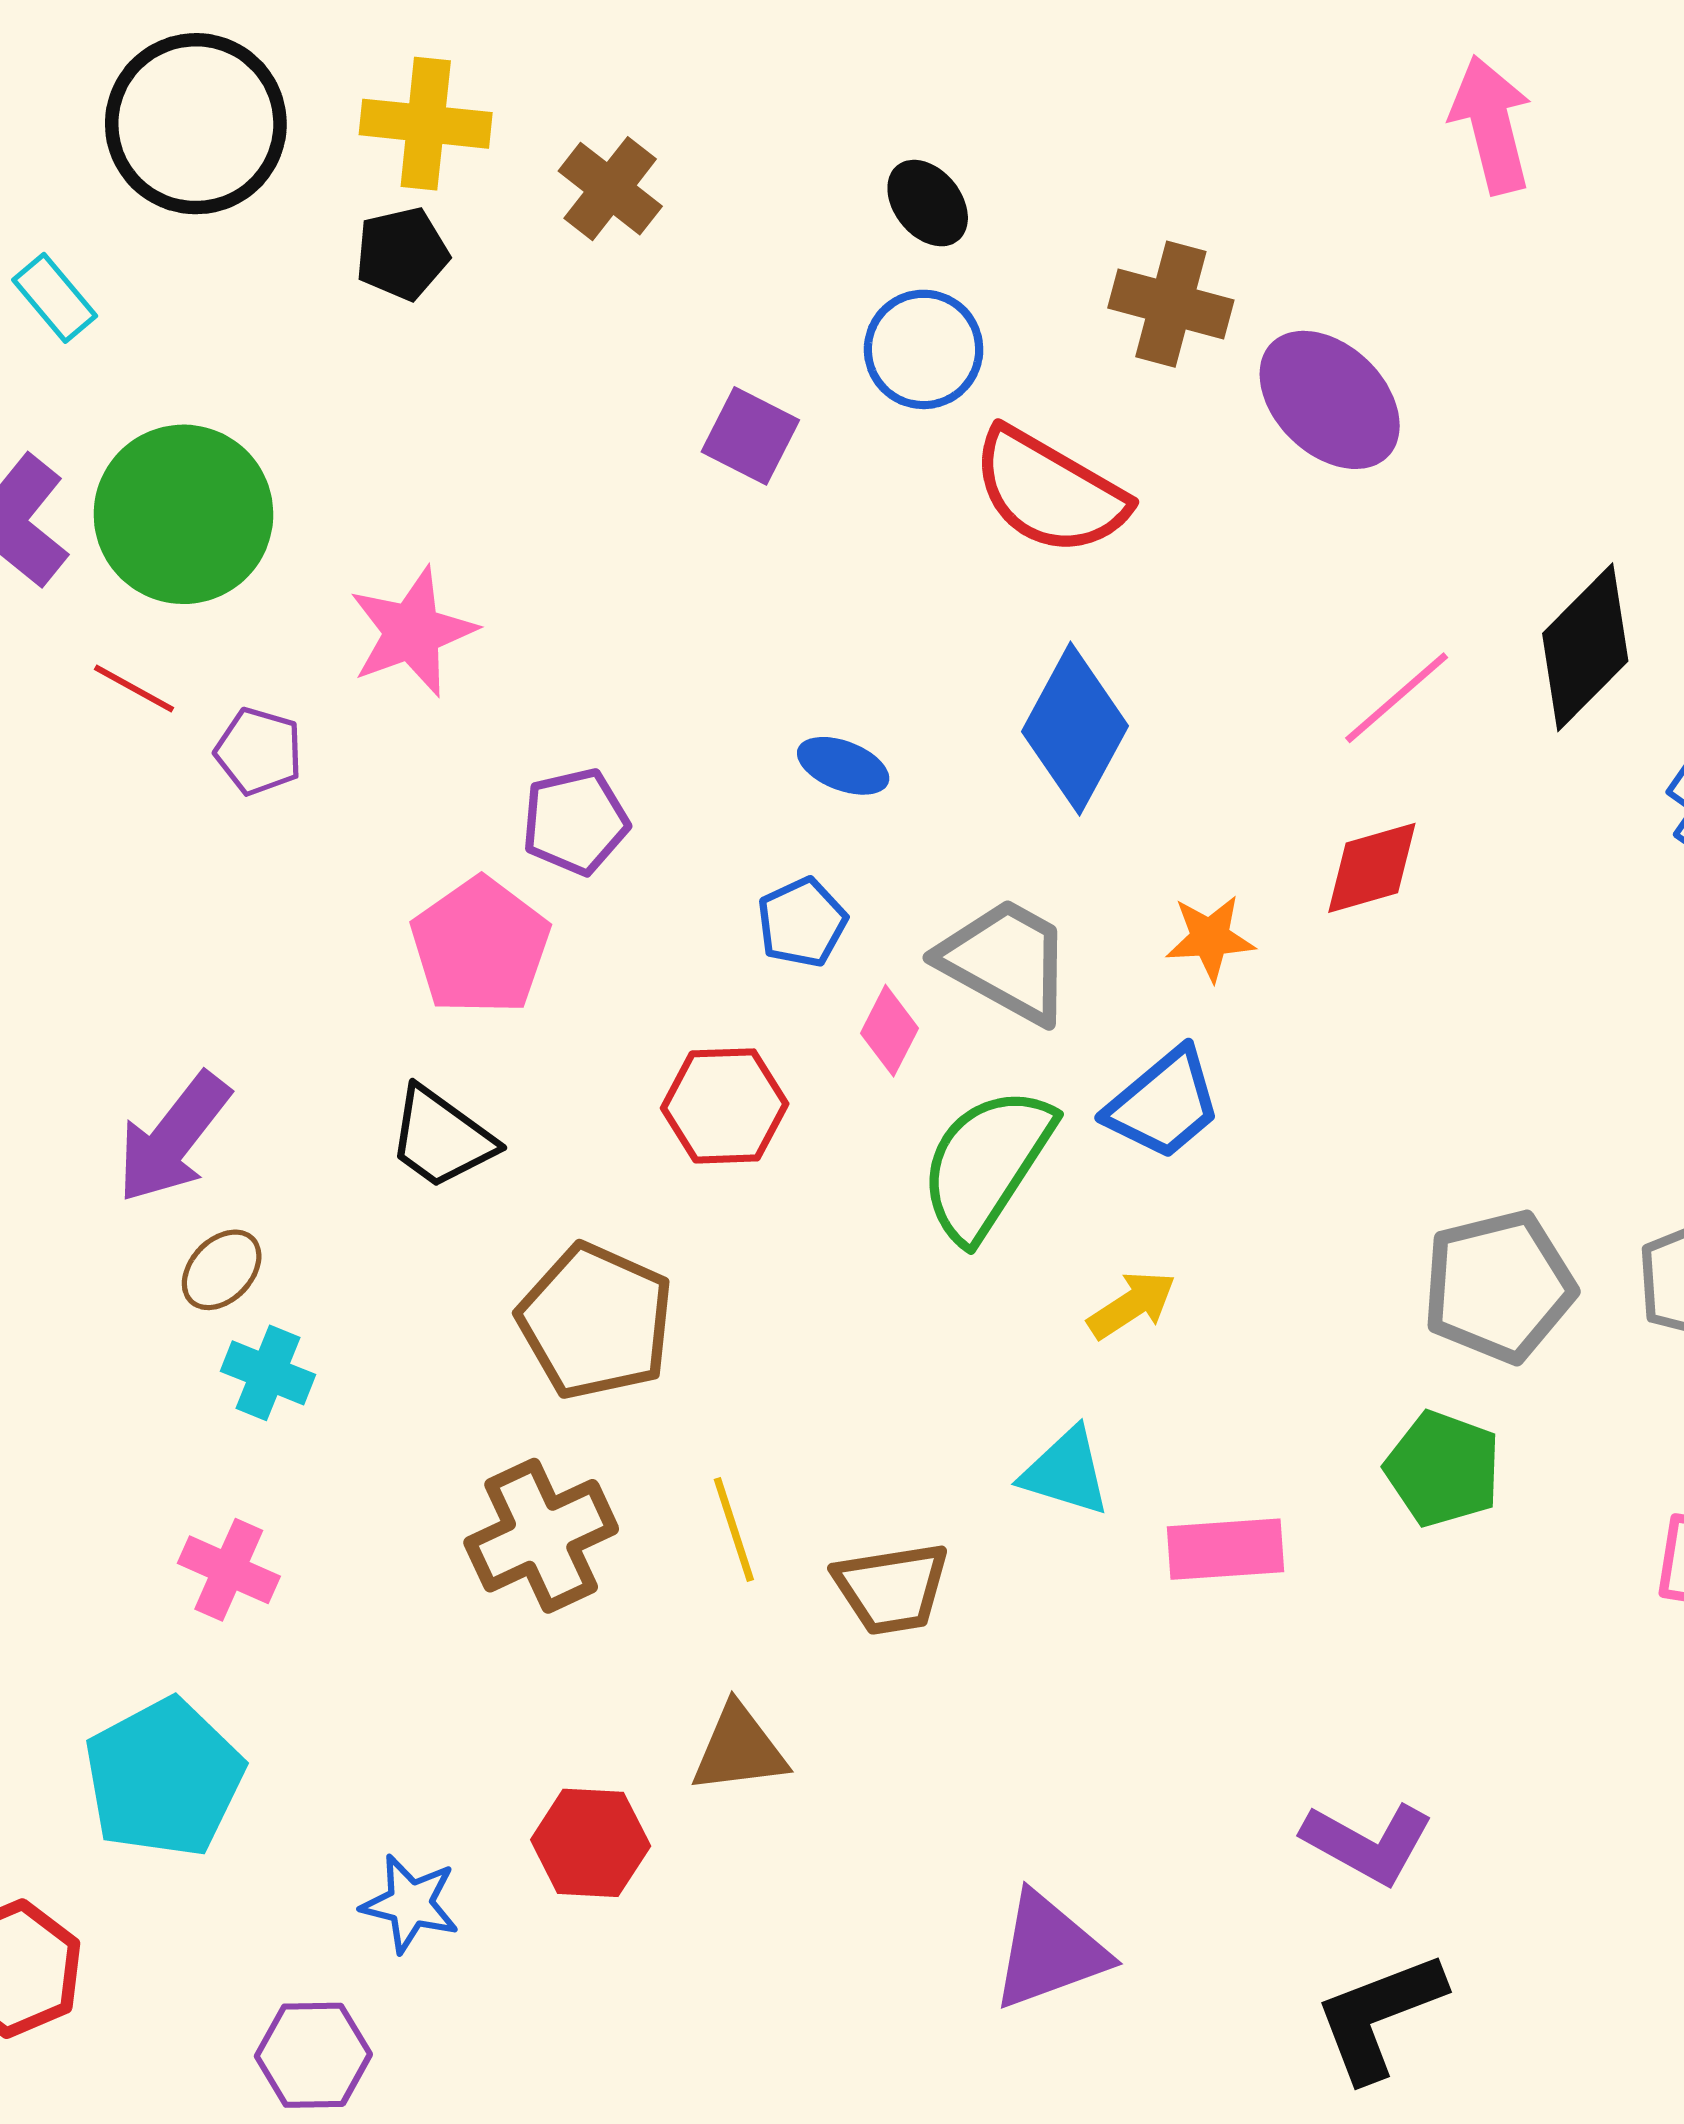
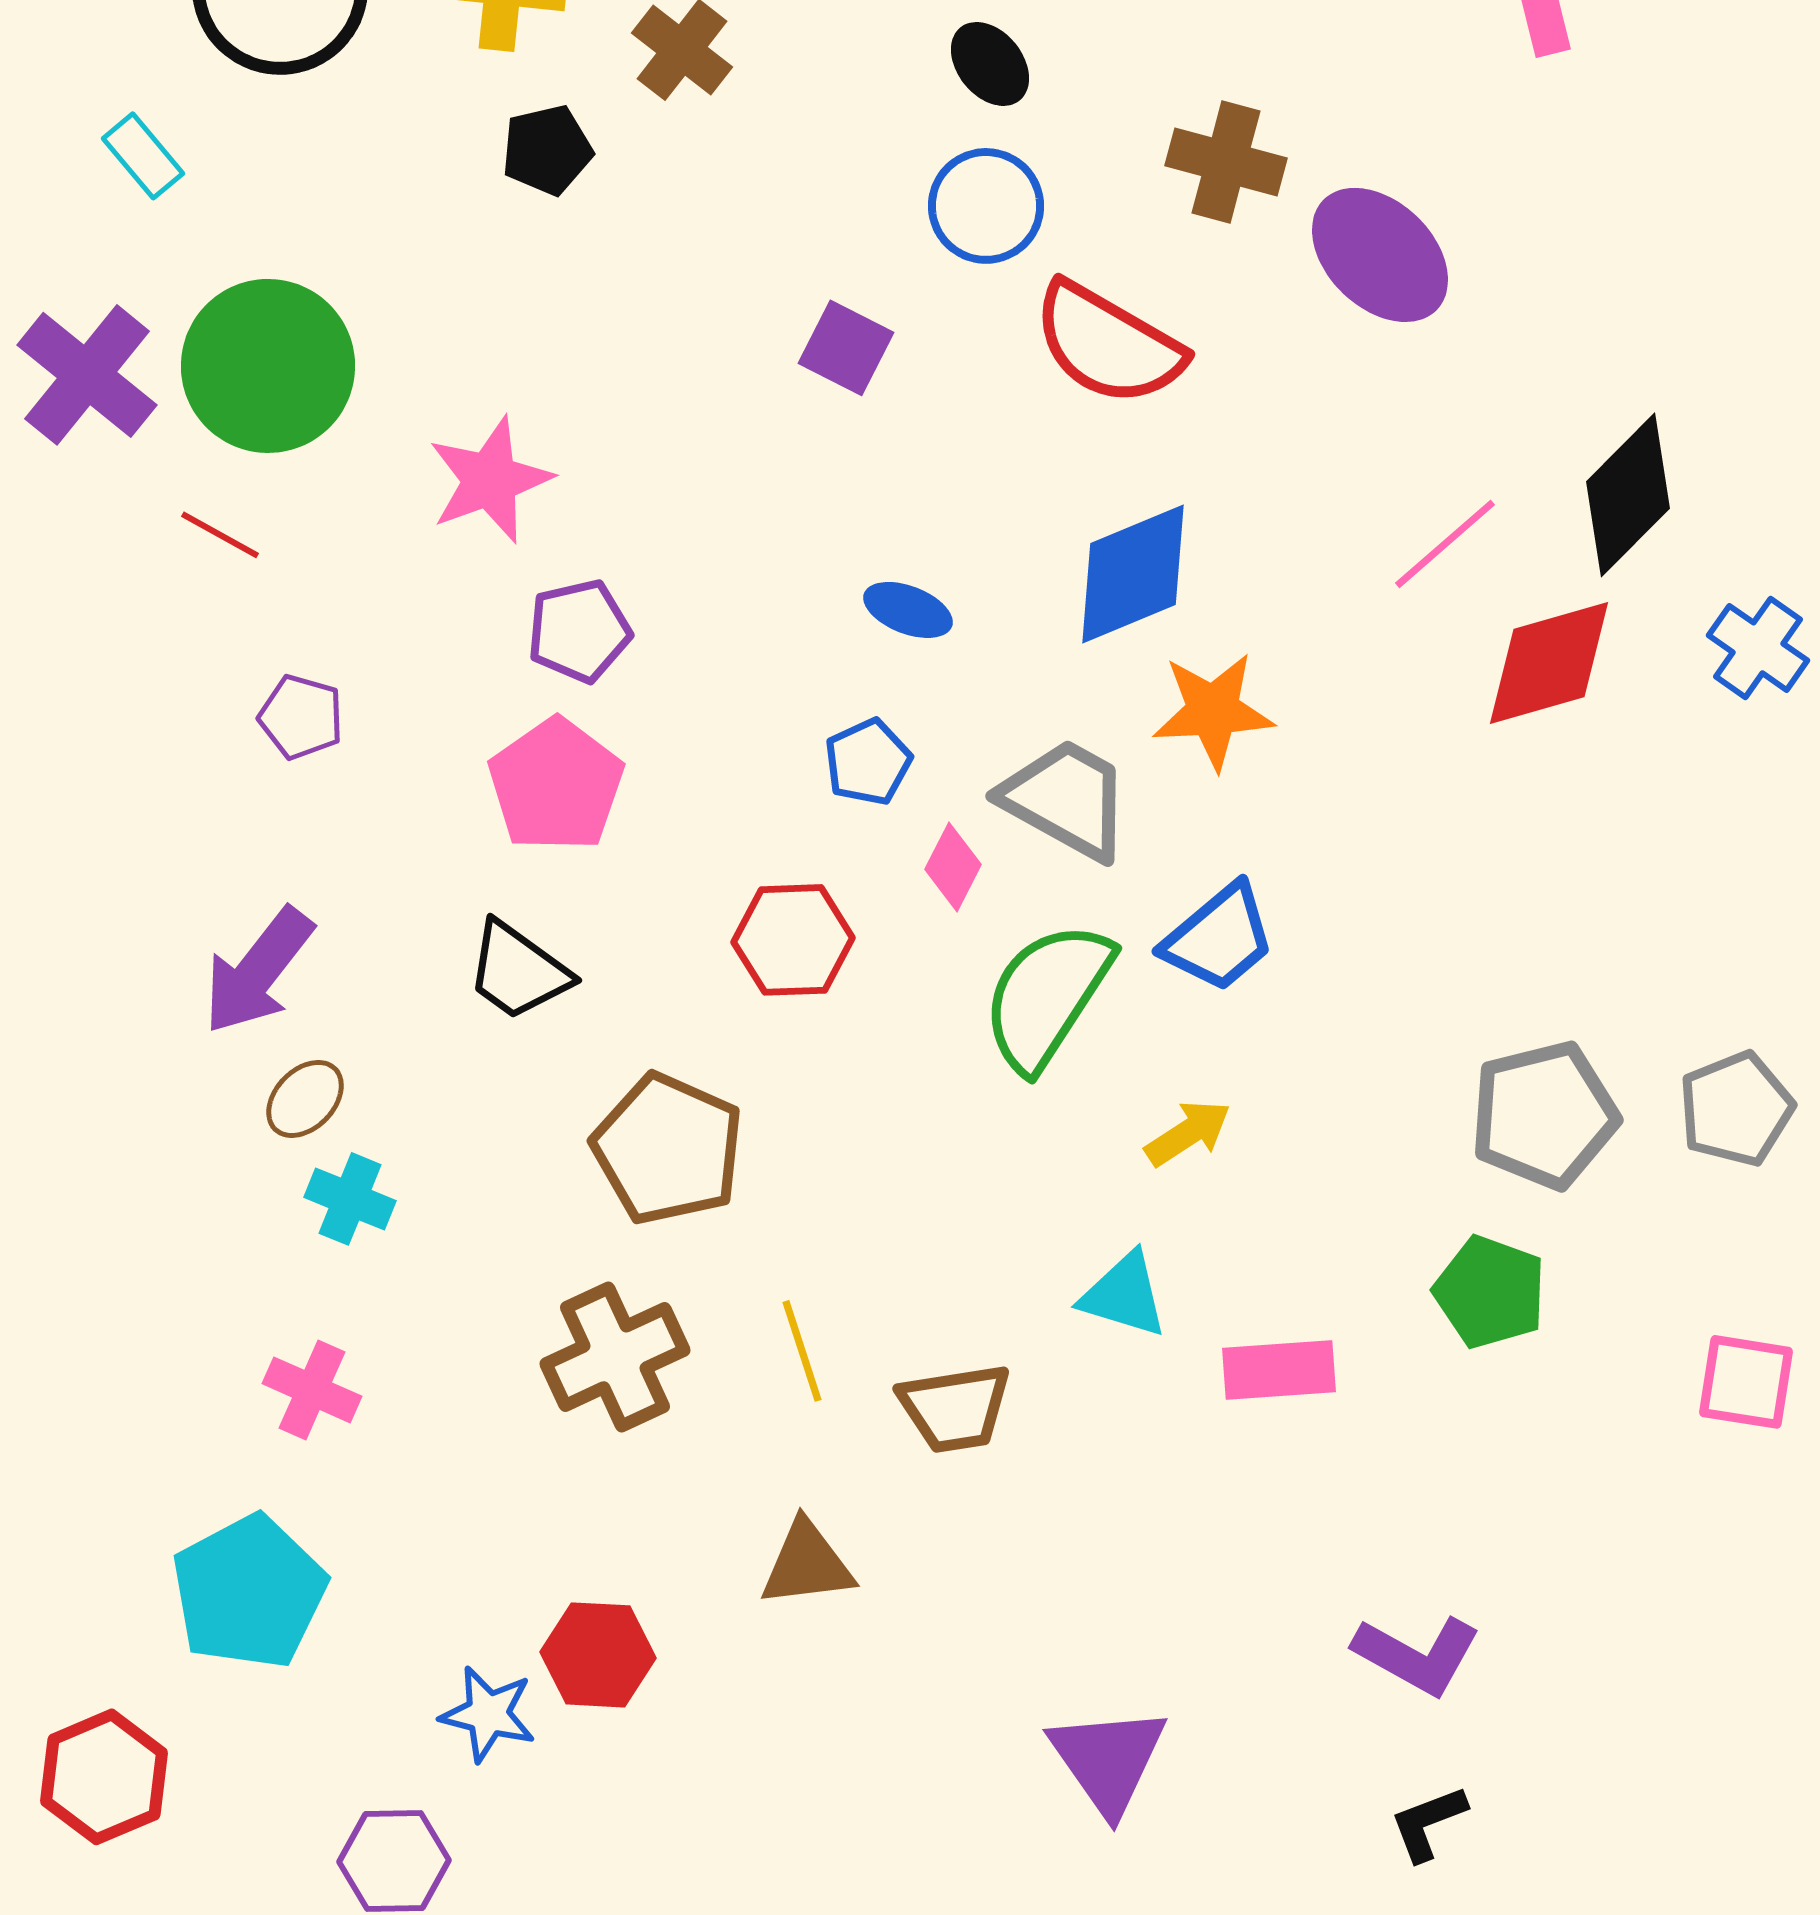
black pentagon: (402, 254) -> (547, 150), moved
purple square: (750, 436) -> (846, 348), moved
blue diamond: (1075, 729) -> (1133, 574), turned 39
purple pentagon: (259, 751) -> (301, 717), moved
purple pentagon: (575, 821) -> (579, 631), moved
red diamond: (1372, 868) -> (1549, 663), moved, size x1.4
orange star: (1210, 938) -> (1213, 711), moved, size x1.4
red hexagon: (591, 1843) -> (598, 1655), moved
purple triangle: (1049, 1951) -> (1108, 1760), turned -45
black L-shape: (1379, 2016) -> (1428, 1823), size x0.6

